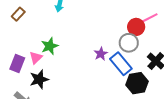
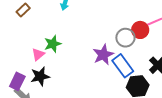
gray circle: (129, 43) -> (125, 38), moved
purple star: (101, 54) -> (103, 55), size x1.5
purple rectangle: (17, 64) -> (17, 81), moved

